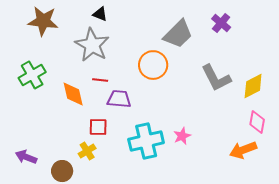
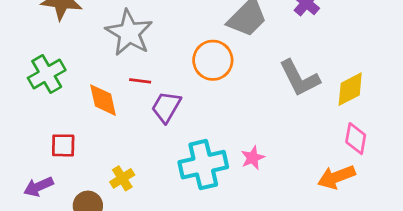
purple trapezoid: (119, 99) -> (166, 107), turned -65
red square: (98, 127) -> (63, 145), moved
purple arrow: (26, 157) -> (38, 187), turned -45

